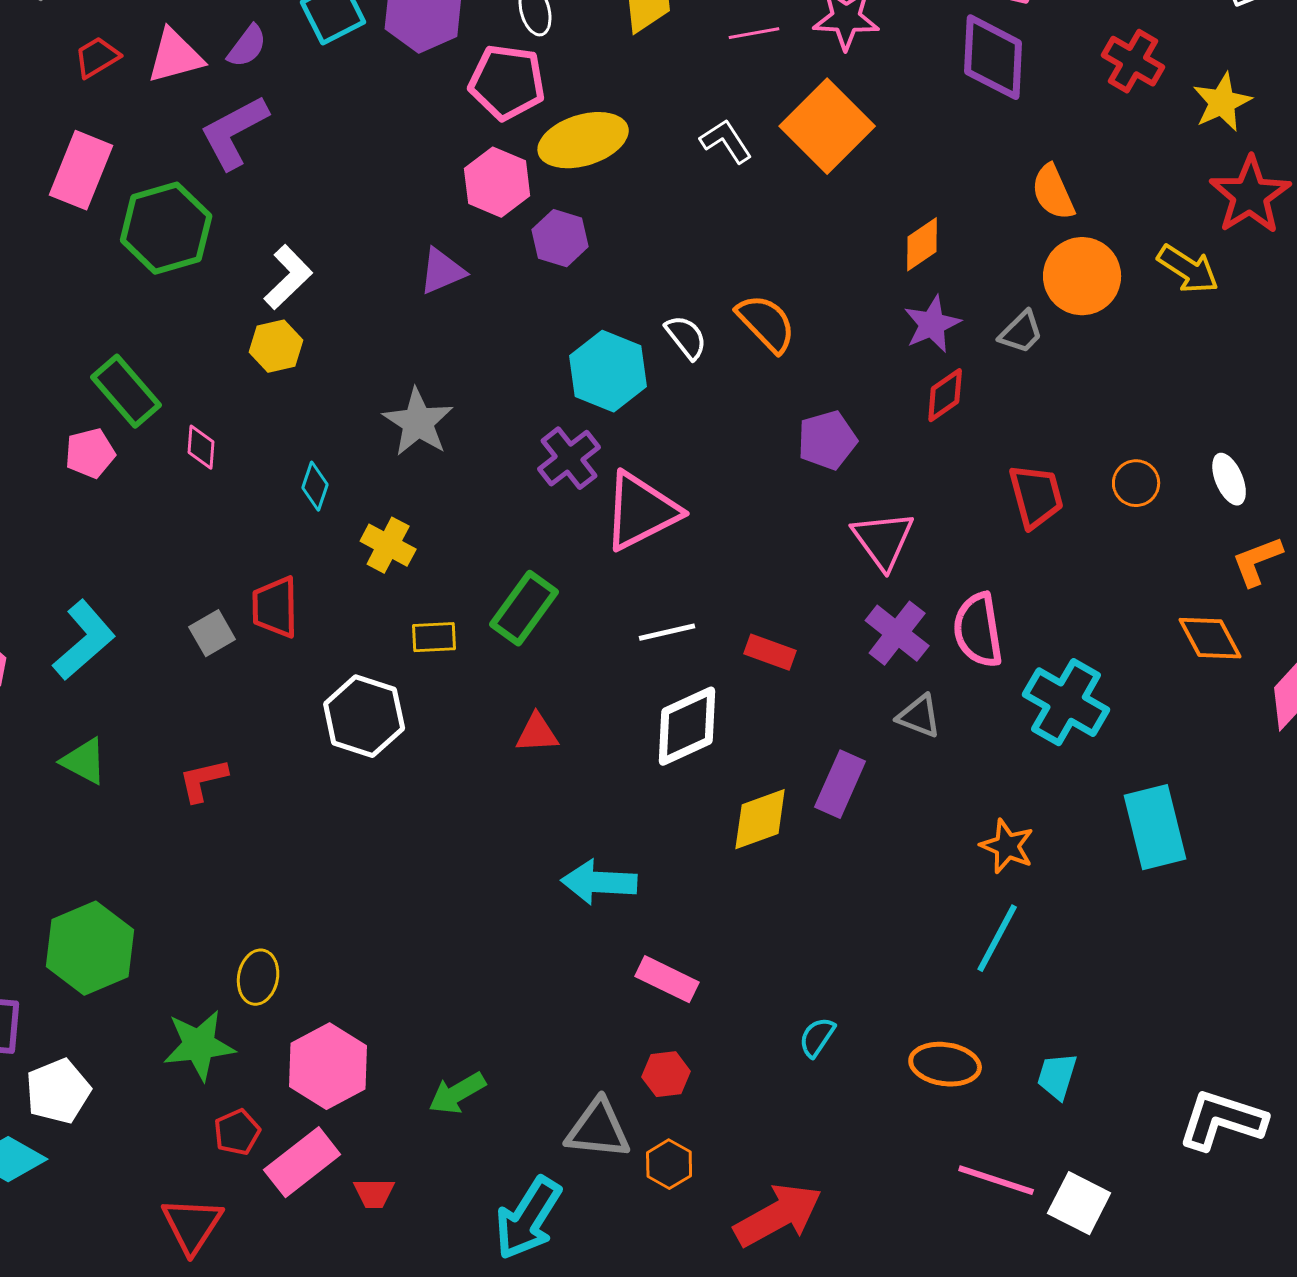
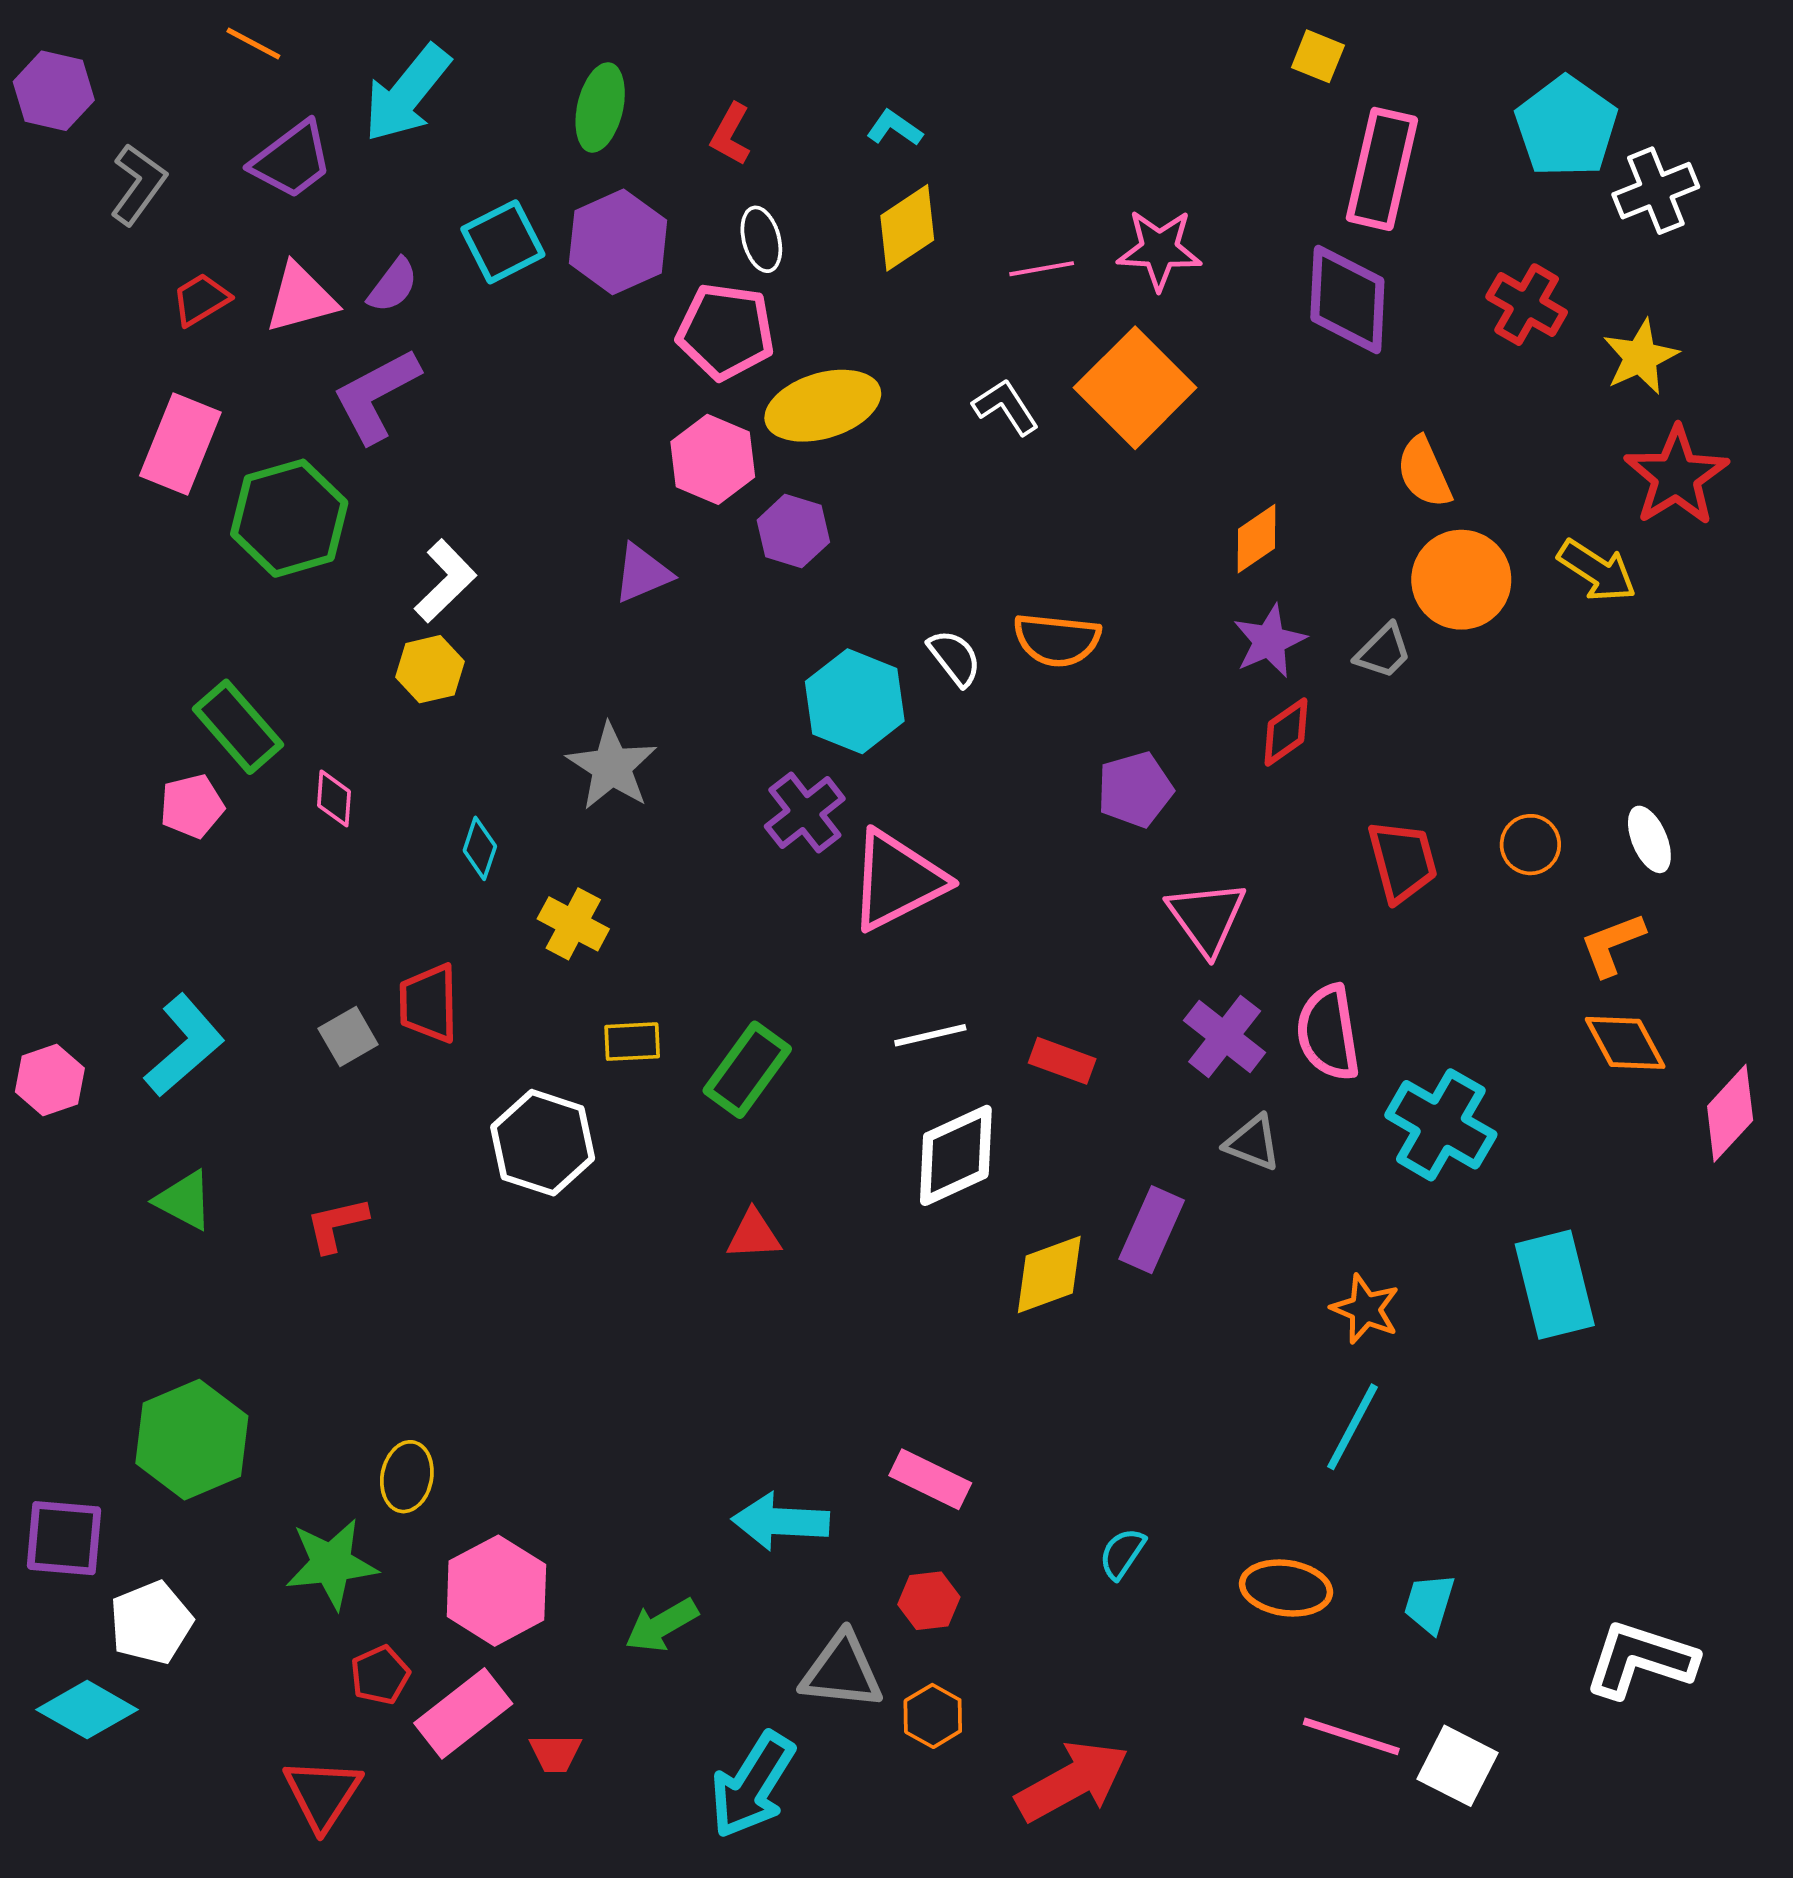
orange semicircle: (766, 323) -> (1057, 640), turned 140
orange L-shape: (1257, 561) -> (1612, 944), moved
green rectangle: (524, 608) -> (747, 1070), moved
red triangle: (537, 733) -> (754, 1235), moved
cyan arrow: (599, 882) -> (781, 1521), moved

